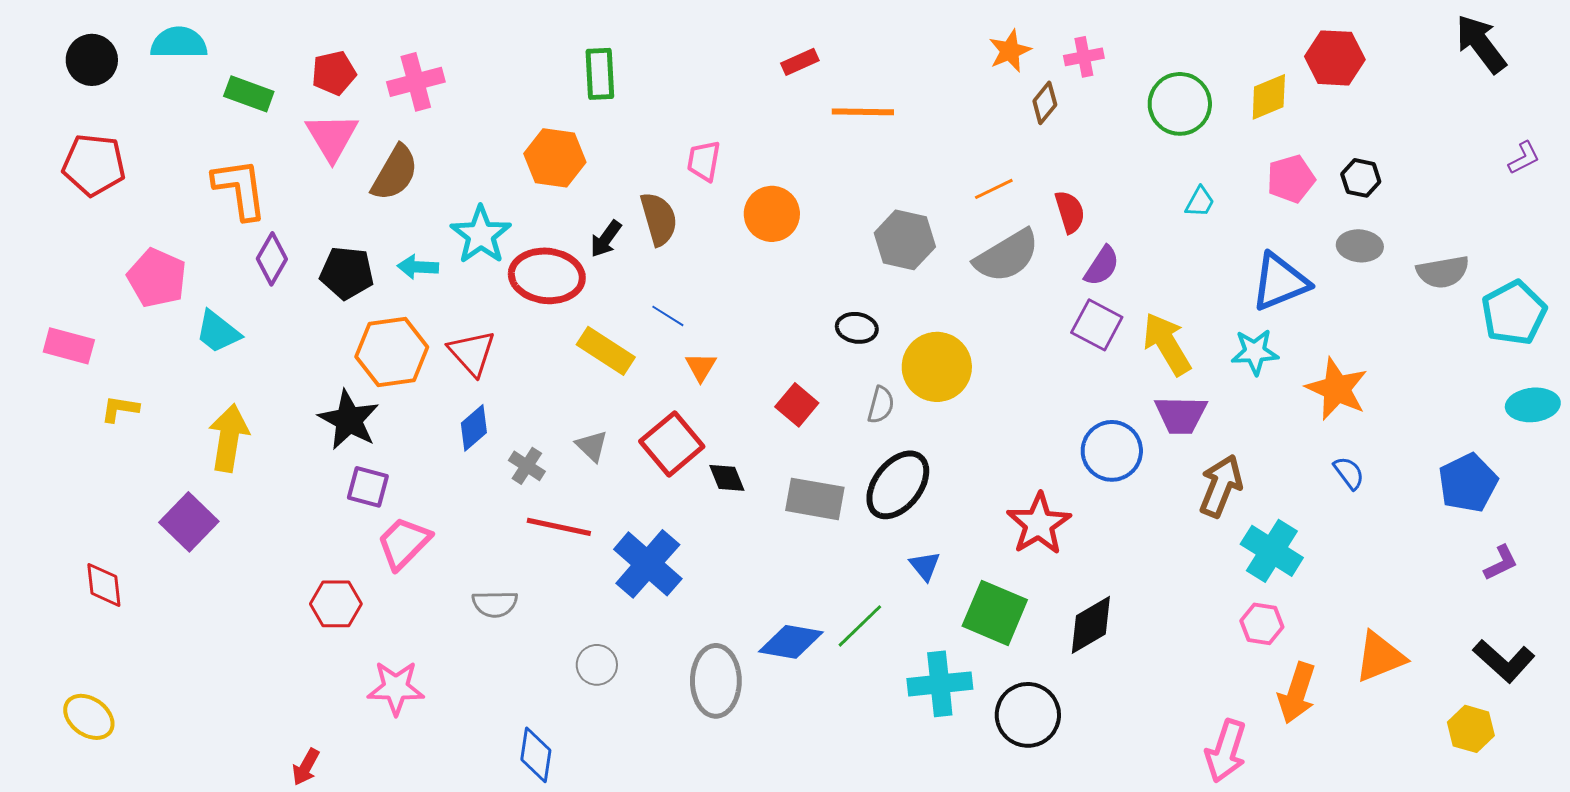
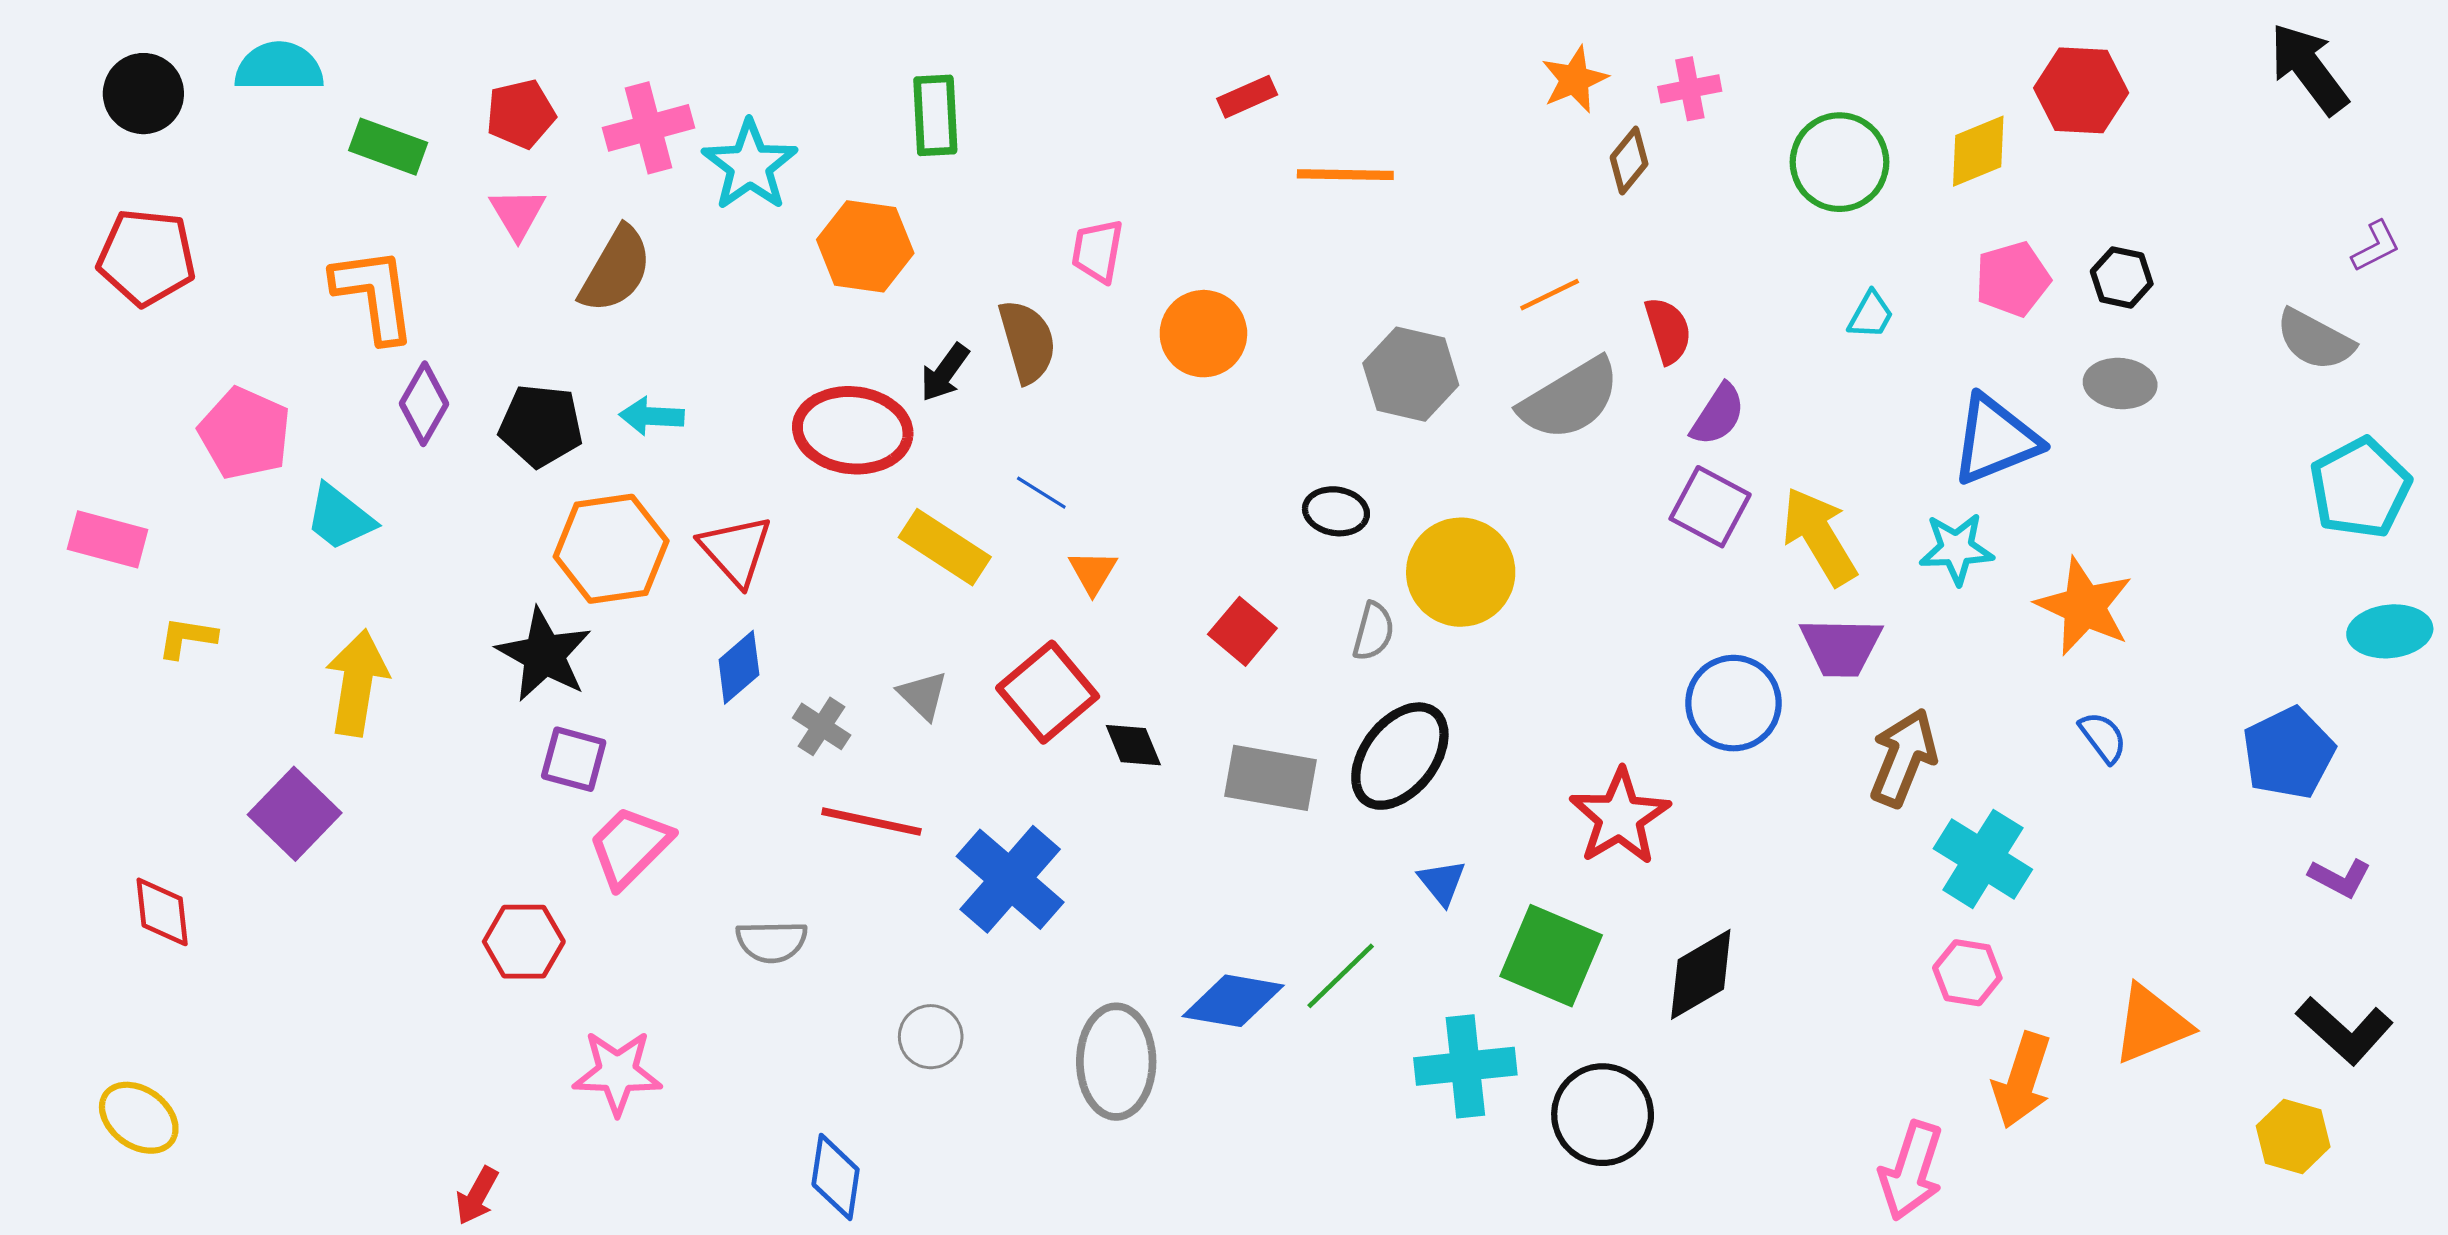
pink triangle: (332, 137) -> (518, 214), size x0.7
cyan star: (481, 235) -> (750, 165), moved
gray semicircle: (1443, 272) -> (2315, 340), moved, turned 38
purple L-shape: (1501, 563) -> (2340, 878), turned 54

